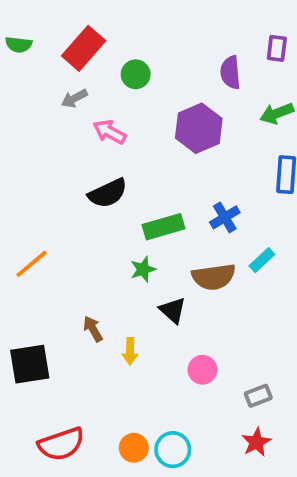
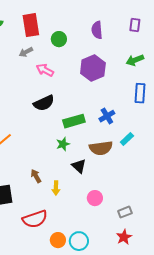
red rectangle: (84, 48) -> (31, 25), turned -50
purple semicircle: (230, 72) -> (97, 30), moved
red semicircle: (61, 444) -> (35, 219), moved

